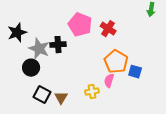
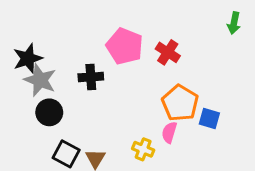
gray star: (39, 49) -> (40, 80), moved
yellow cross: (92, 92) -> (143, 149), turned 32

